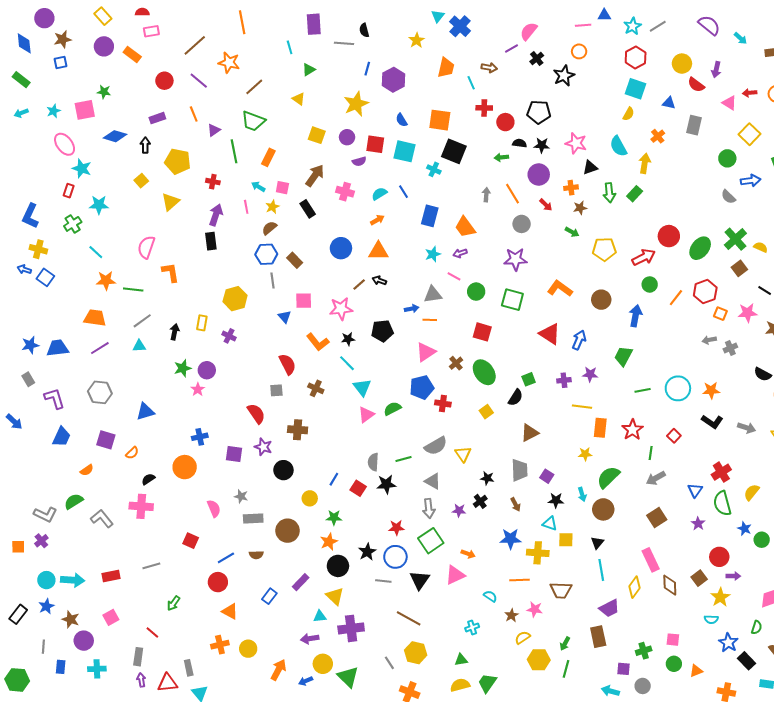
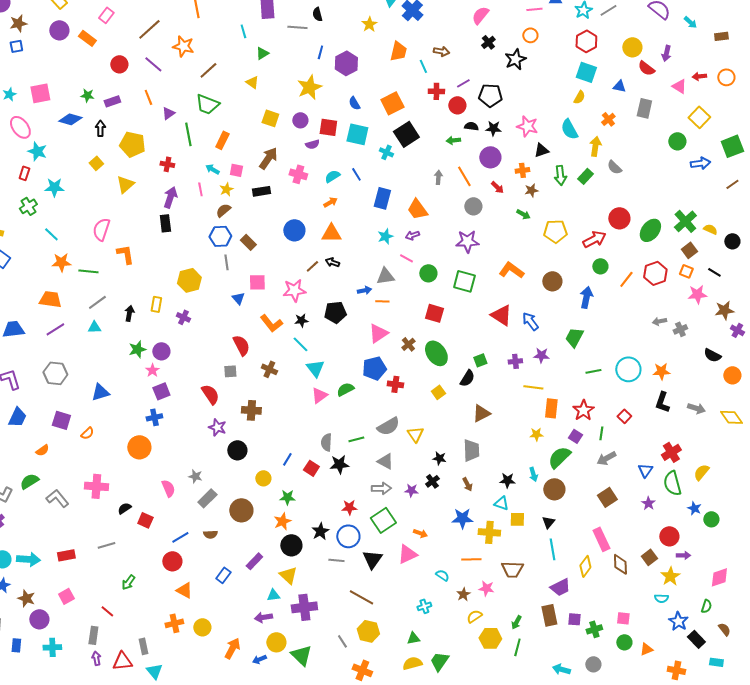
pink rectangle: (151, 31) -> (106, 15), turned -42
purple line: (511, 48) -> (463, 83), moved
green star: (104, 92) -> (87, 95), moved
orange square: (440, 120) -> (392, 103), turned -35
black square: (454, 151) -> (406, 134), turned 35
gray semicircle: (728, 197) -> (614, 167), moved
black rectangle: (308, 209) -> (261, 191), turned -66
orange square: (720, 314) -> (686, 271), moved
blue arrow: (579, 340) -> (530, 321), turned -60
black L-shape: (712, 422) -> (662, 402), turned 75
purple square: (234, 454) -> (161, 391), moved, turned -30
purple square: (547, 476) -> (575, 436), moved
black semicircle: (148, 479) -> (124, 508), moved
gray arrow: (429, 508) -> (381, 488), turned -84
gray rectangle: (253, 519) -> (207, 498), turned -42
purple square: (623, 669) -> (574, 619), moved

